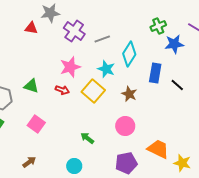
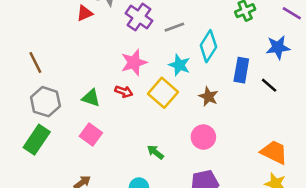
red triangle: (31, 28) -> (85, 13), turned -32
blue star: (174, 44) -> (278, 47), moved
green triangle: (31, 86) -> (91, 98), moved
orange trapezoid: (158, 149) -> (274, 152), moved

